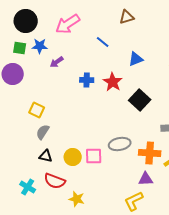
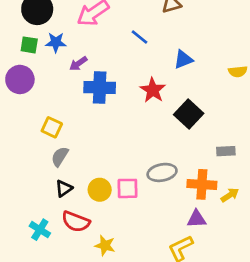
blue cross: (87, 80) -> (100, 87), moved, size x1.6
black triangle: (46, 156) -> (64, 188), turned -48

